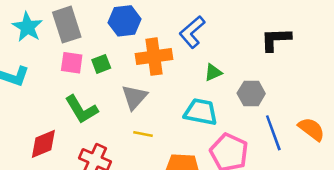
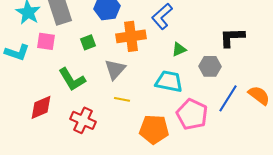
black L-shape: (276, 39) -> (232, 37), moved
pink square: (72, 63) -> (46, 41), moved
blue line: (273, 133) -> (228, 98), turned 52

